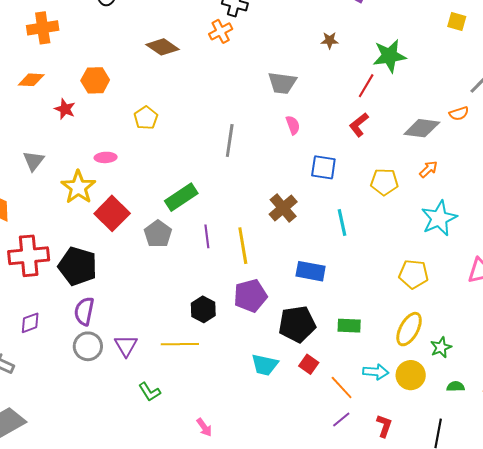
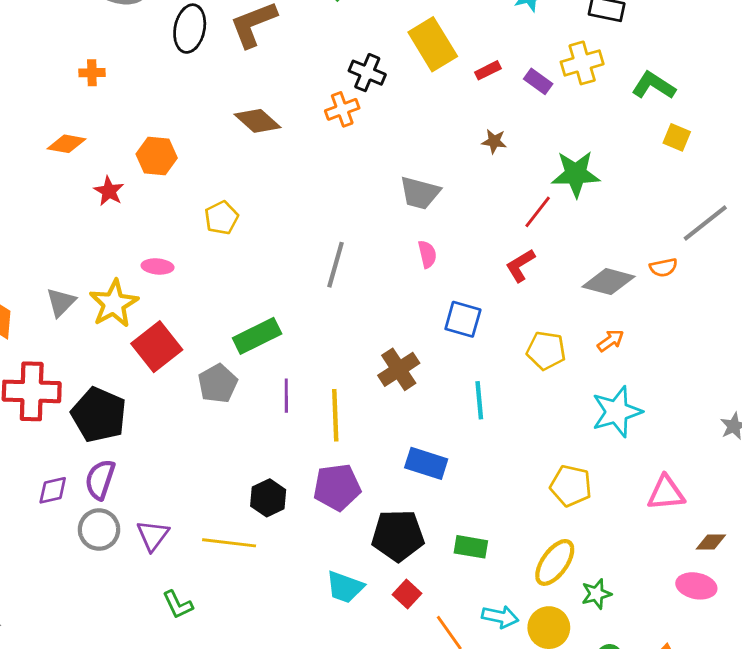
orange cross: (43, 28) -> (92, 73), size x0.6
gray triangle: (34, 161) -> (61, 302), moved
purple diamond: (30, 323) -> (53, 490), moved

